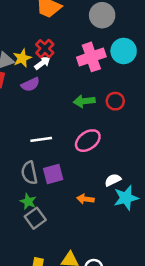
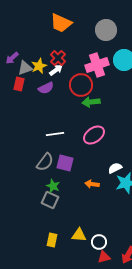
red circle: (115, 101) -> (81, 85), moved, size x1.5
gray semicircle: (29, 173) -> (45, 162), turned -132
purple square: (53, 174) -> (65, 163), turned 30
green star: (28, 201) -> (53, 186), moved
gray square: (35, 218) -> (50, 200), turned -30

